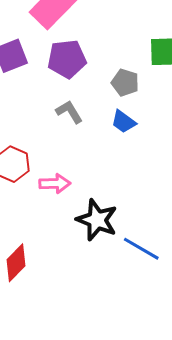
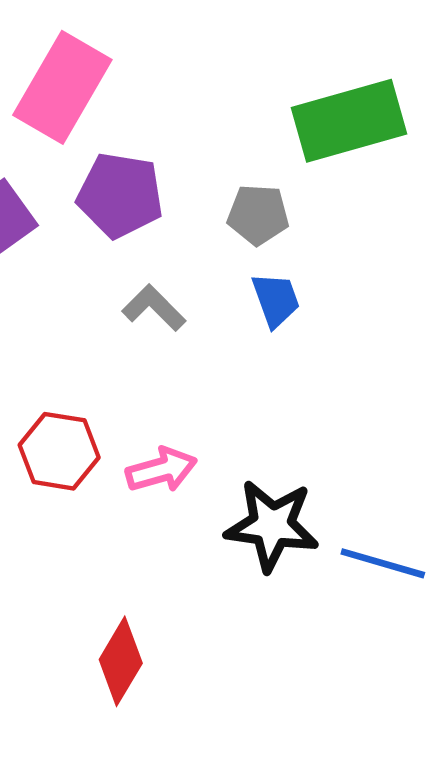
purple pentagon: (67, 59) -> (120, 195), turned 30
blue trapezoid: (123, 122) -> (276, 300), turned -132

